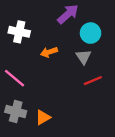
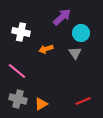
red line: (93, 81) -> (83, 101), moved

